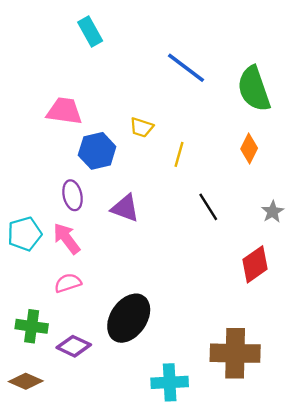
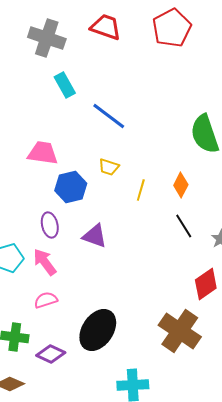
blue line: (186, 68) -> (109, 116), moved
orange diamond: (249, 148) -> (181, 185), moved
black line: (208, 207) -> (184, 226), moved
brown cross: (235, 353) -> (180, 331), moved, turned 33

